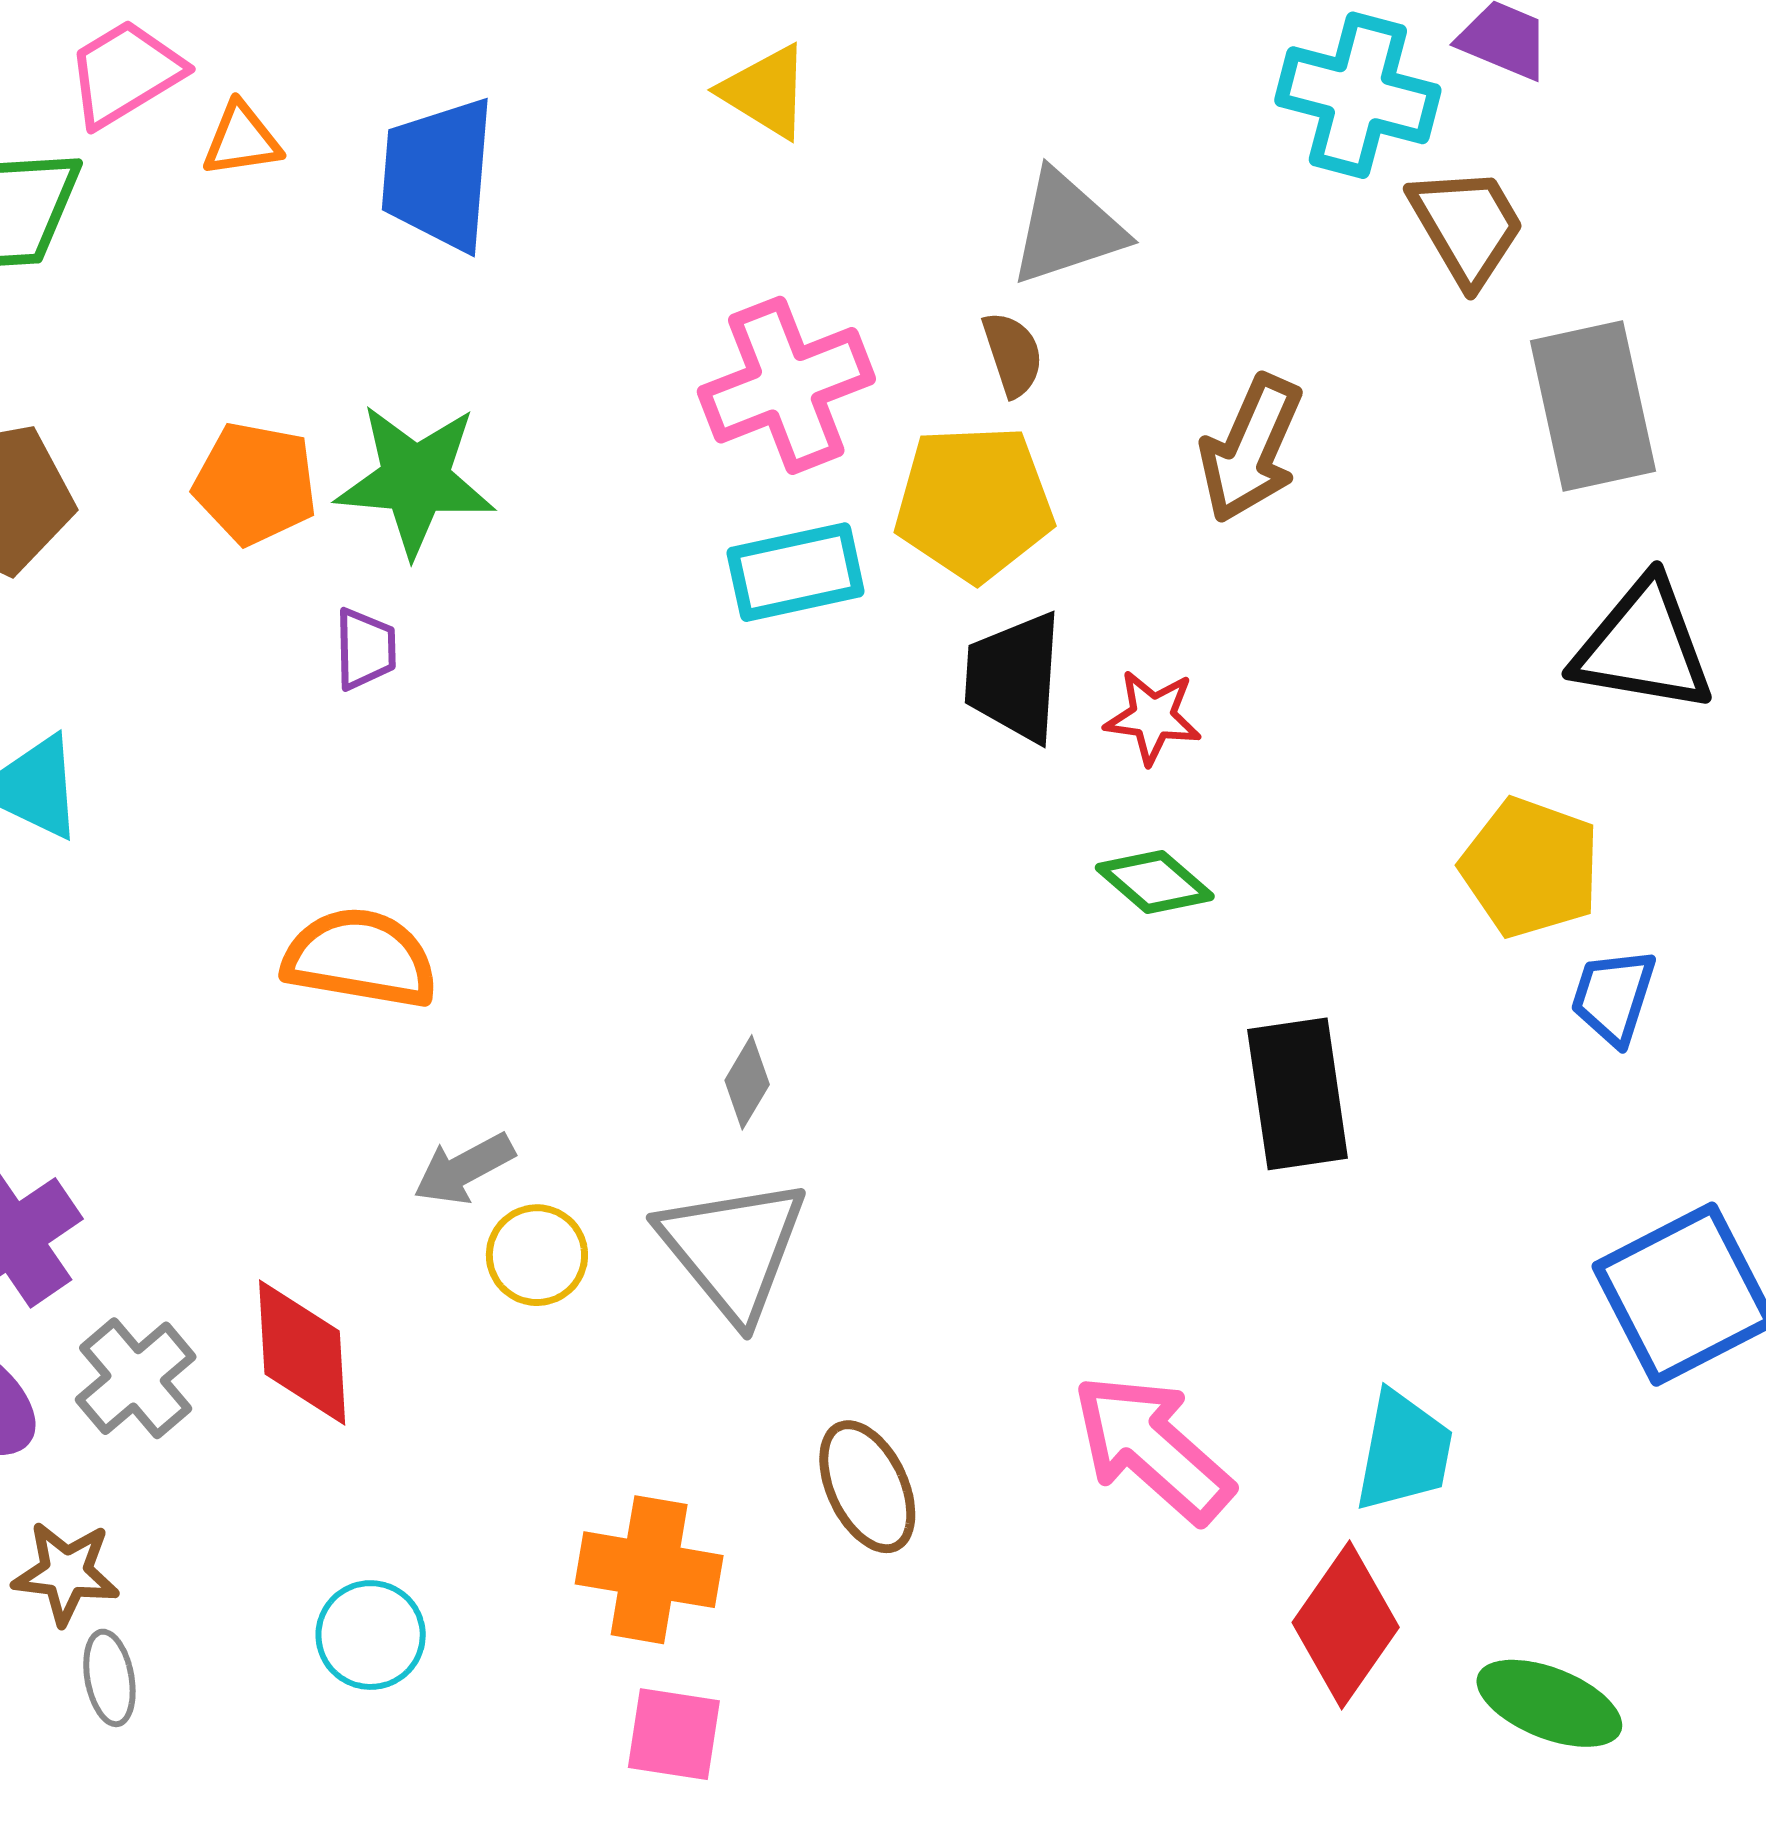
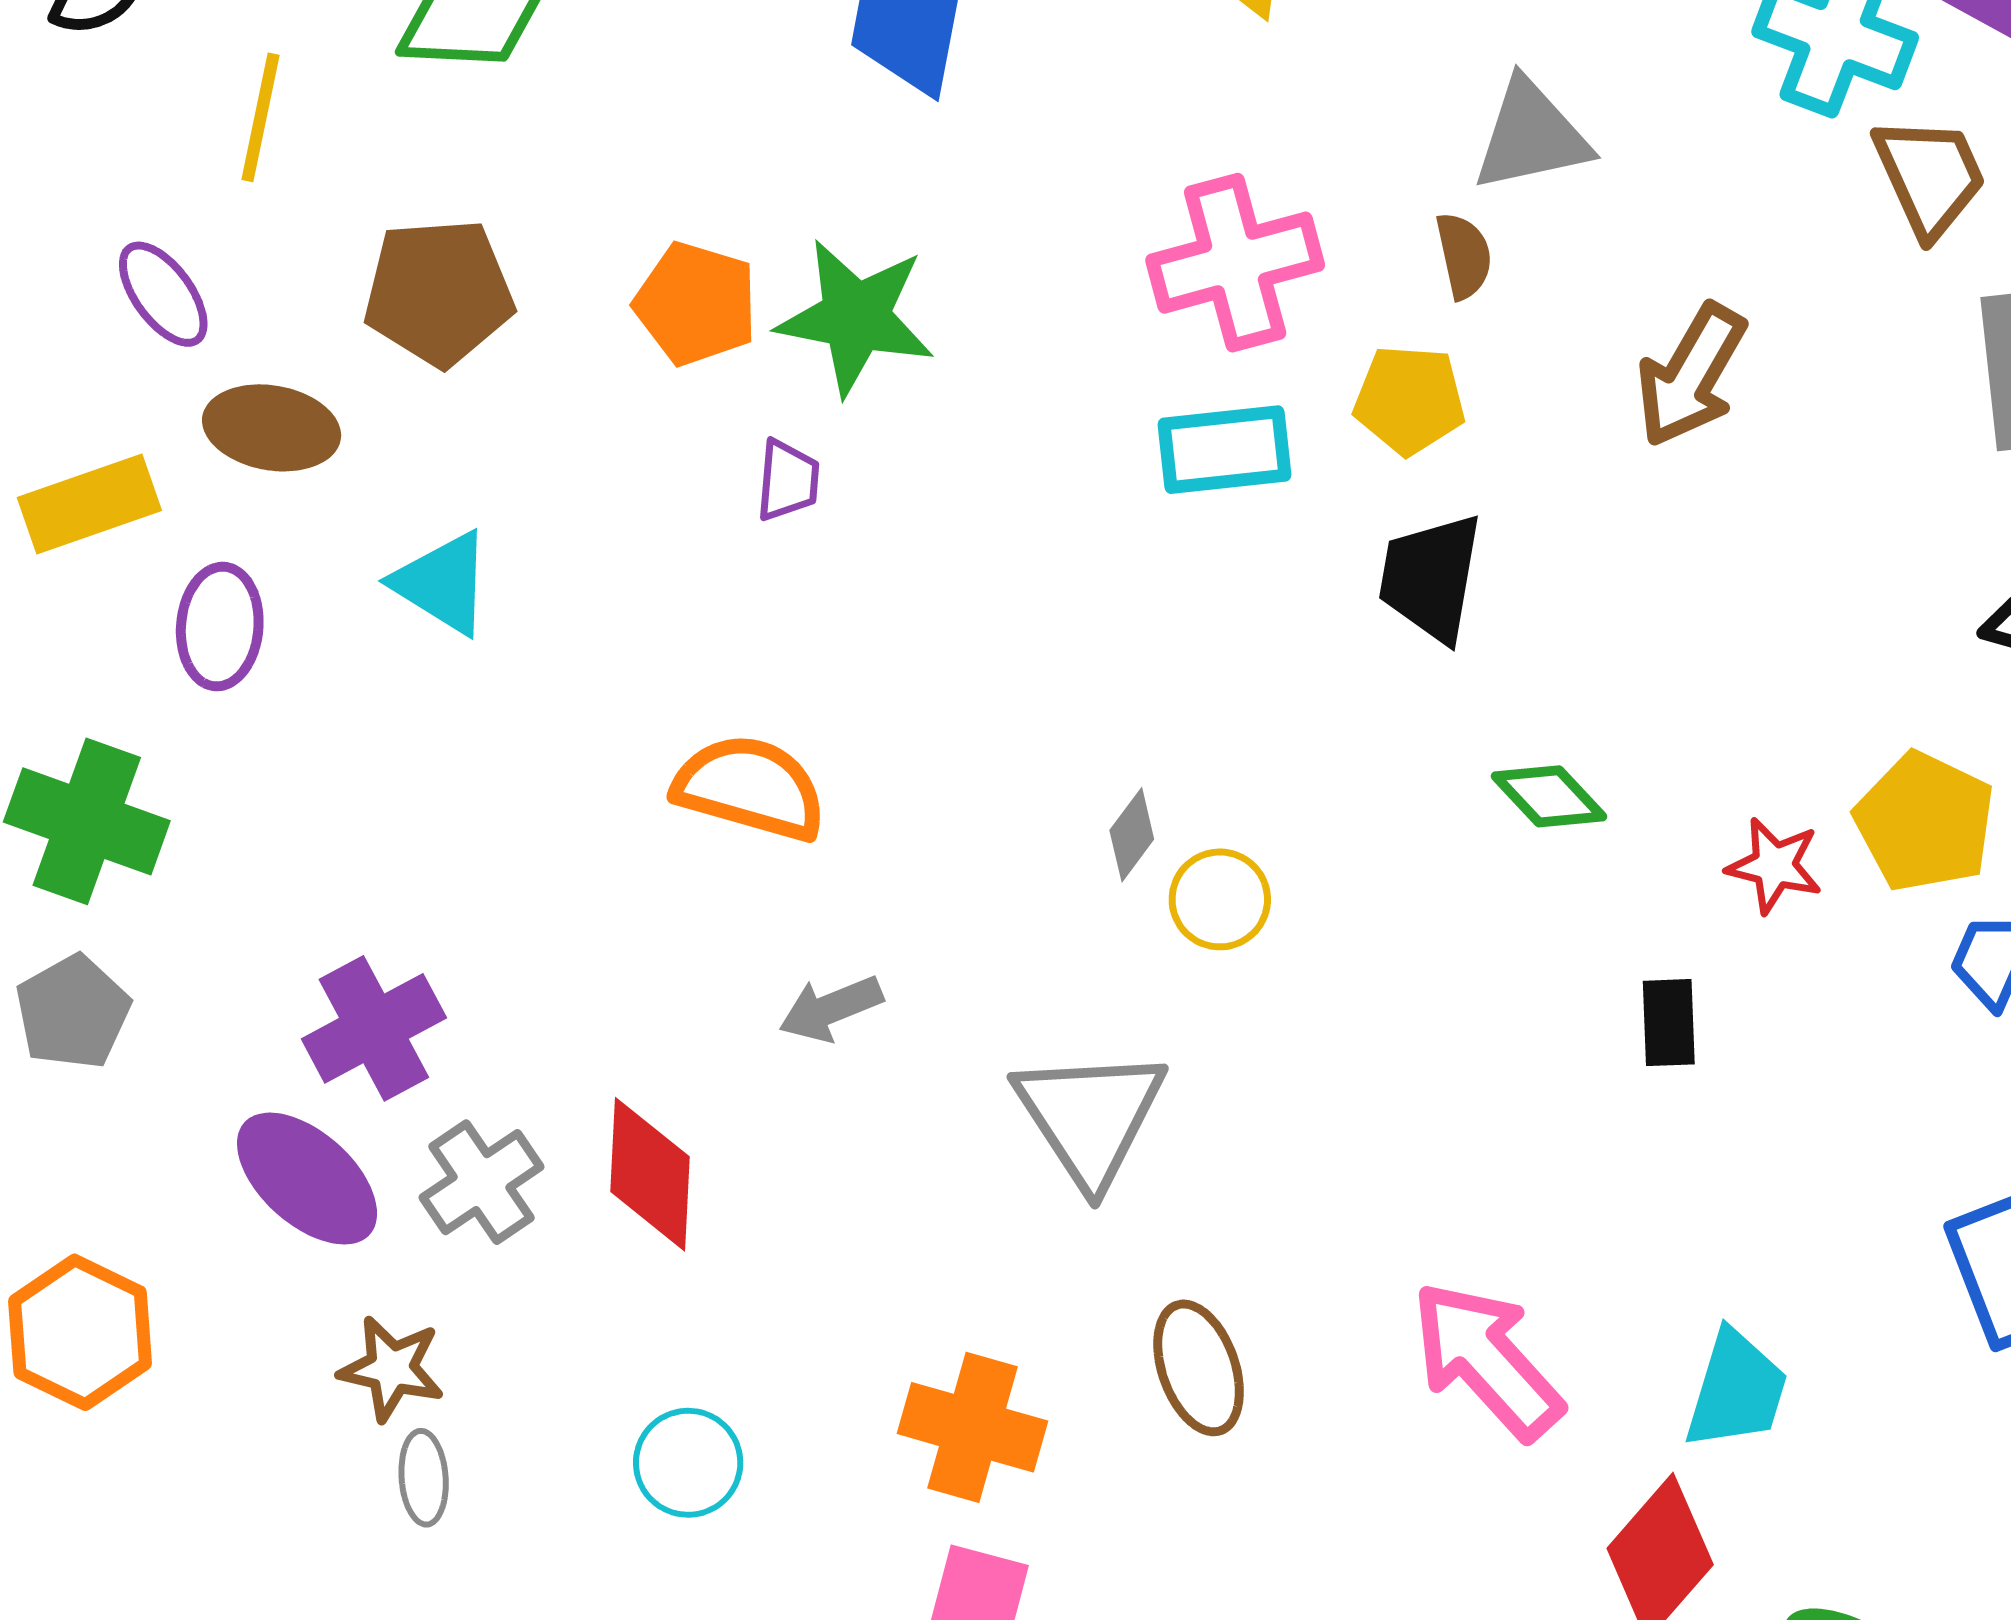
yellow pentagon: (974, 503) -> (1409, 400), size x0.7
red star: (1153, 717) -> (1774, 866), moved
gray diamond: (747, 1082) -> (1132, 835), moved
black rectangle: (1298, 1094) -> (1669, 1023), size x0.6
yellow circle: (537, 1255) -> (1220, 899), moved

